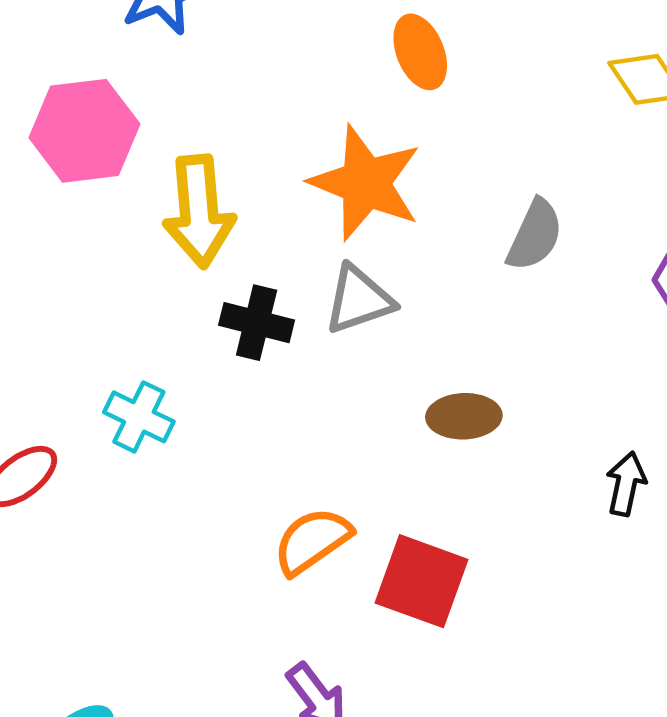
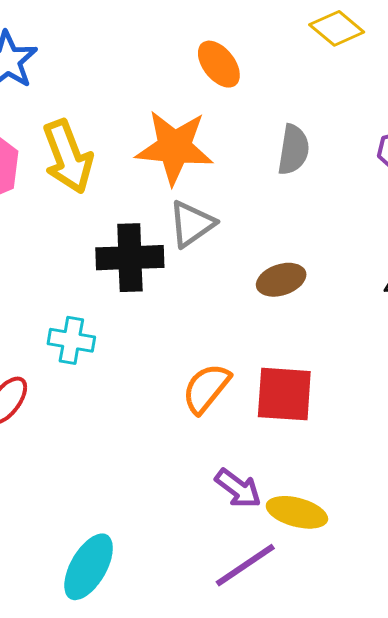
orange ellipse: (420, 52) -> (219, 64), moved
yellow arrow: (199, 211) -> (68, 157), moved
black cross: (257, 323) -> (130, 258), size x1.4

